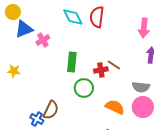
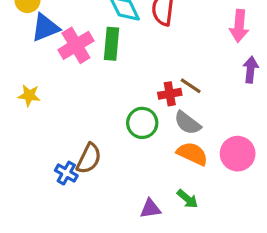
pink cross: (43, 40) -> (76, 45), size x1.5
green rectangle: (72, 62) -> (112, 44), moved
gray semicircle: (141, 87) -> (187, 123), moved, turned 30

